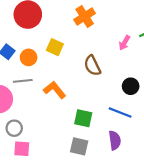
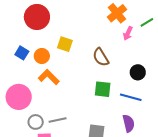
orange cross: (85, 16) -> (117, 13), moved
gray line: (23, 81) -> (58, 120), moved
orange L-shape: (55, 90) -> (49, 77), moved
green square: (83, 118) -> (103, 89), moved

